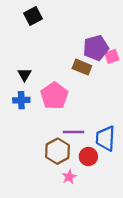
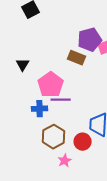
blue cross: (21, 100) -> (40, 109), moved
purple line: (73, 132) -> (61, 100), moved

